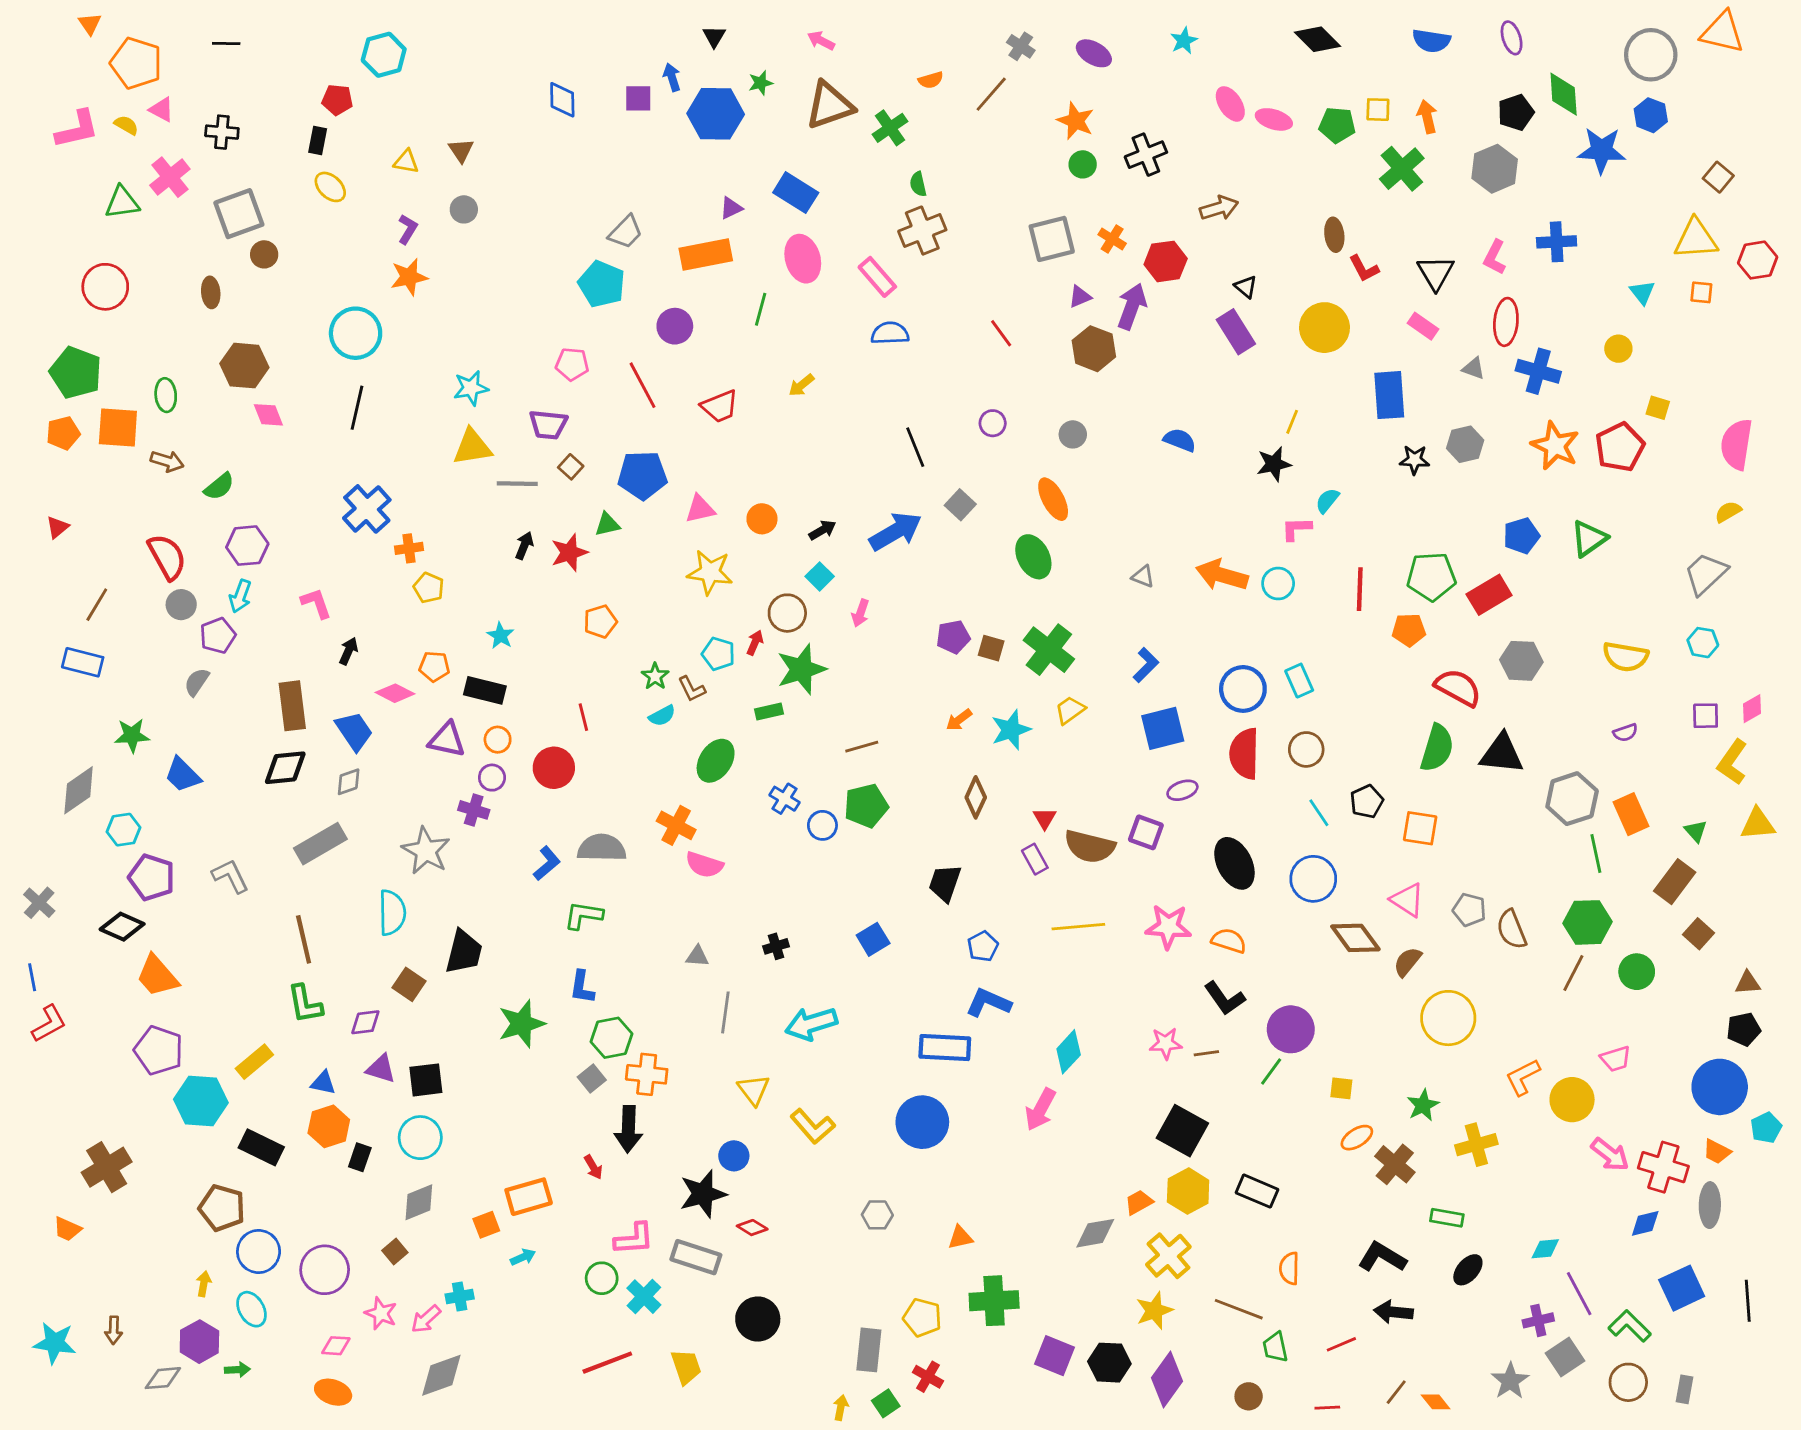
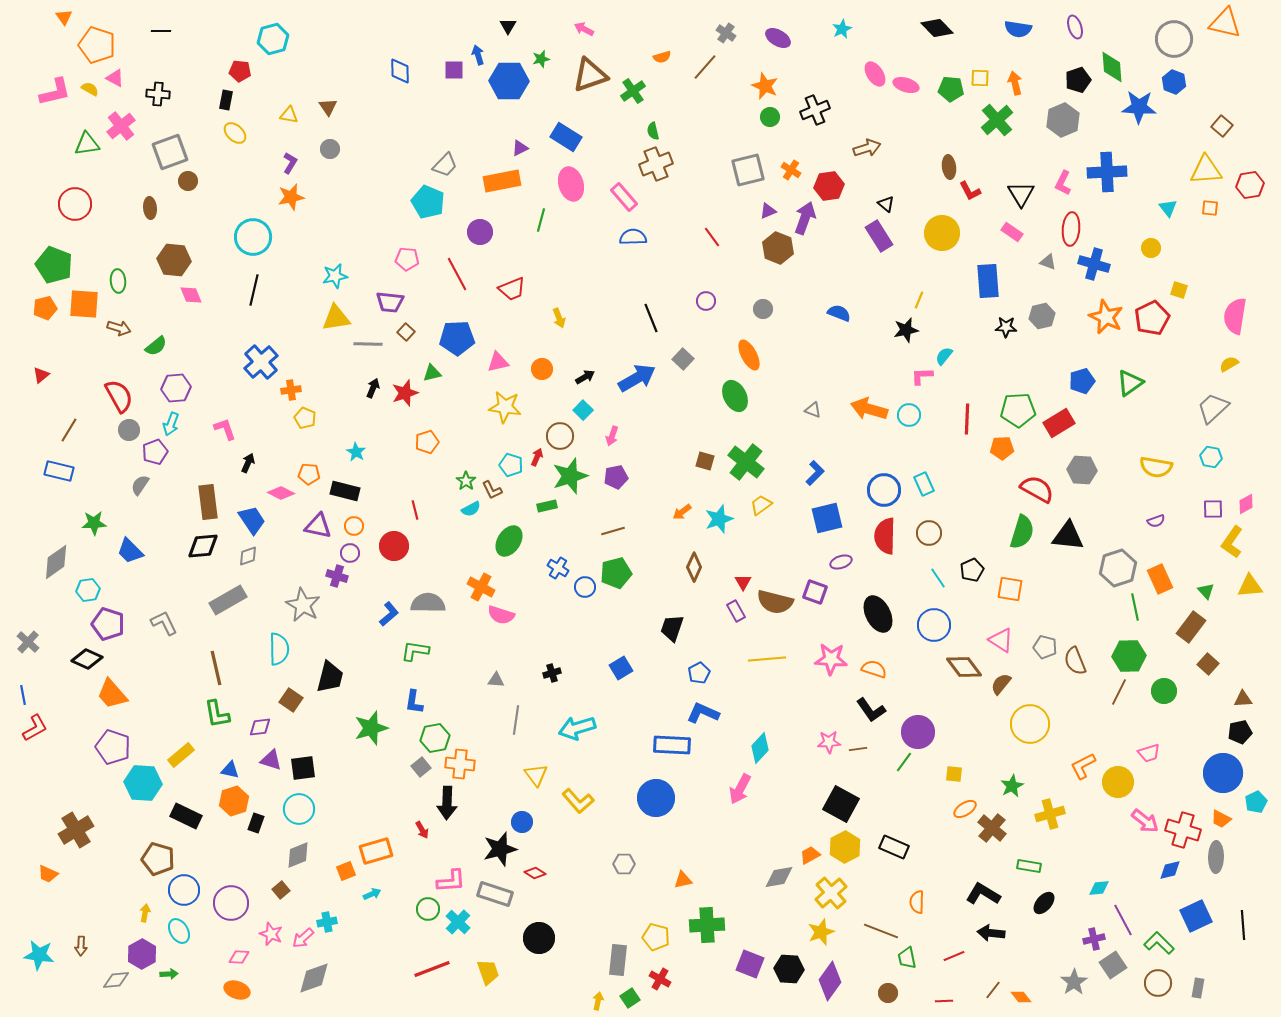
blue cross: (1557, 242) -> (1107, 172), size x1.4
yellow arrow: (801, 385) -> (559, 318), moved, turned -72
purple pentagon: (953, 637) -> (616, 477), moved

